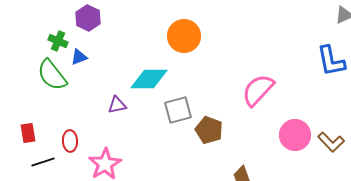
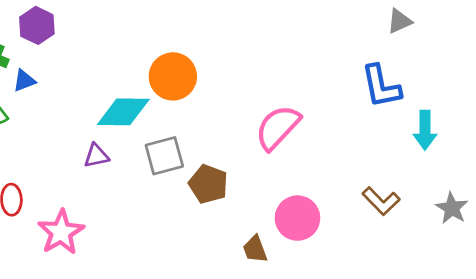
orange circle: (184, 36) -> (173, 76), moved
purple triangle: (117, 105) -> (96, 156), moved
pink circle: (295, 135) -> (297, 218), moved

